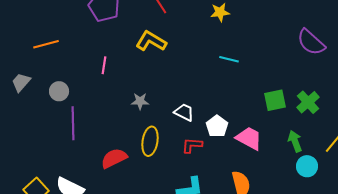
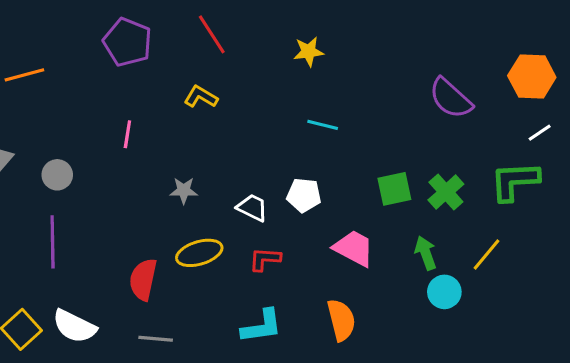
yellow L-shape: (151, 41) -> (201, 97), size x0.7
orange line: (46, 44) -> (24, 75), moved
purple line: (73, 123) -> (53, 242), moved
white pentagon: (217, 126) -> (304, 195), moved, turned -30
yellow ellipse: (150, 141) -> (199, 253), turned 64
red semicircle: (114, 158) -> (143, 279), turned -52

